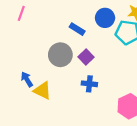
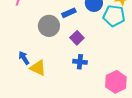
blue rectangle: (77, 29) -> (69, 13), turned -56
gray circle: (60, 55) -> (49, 26), moved

